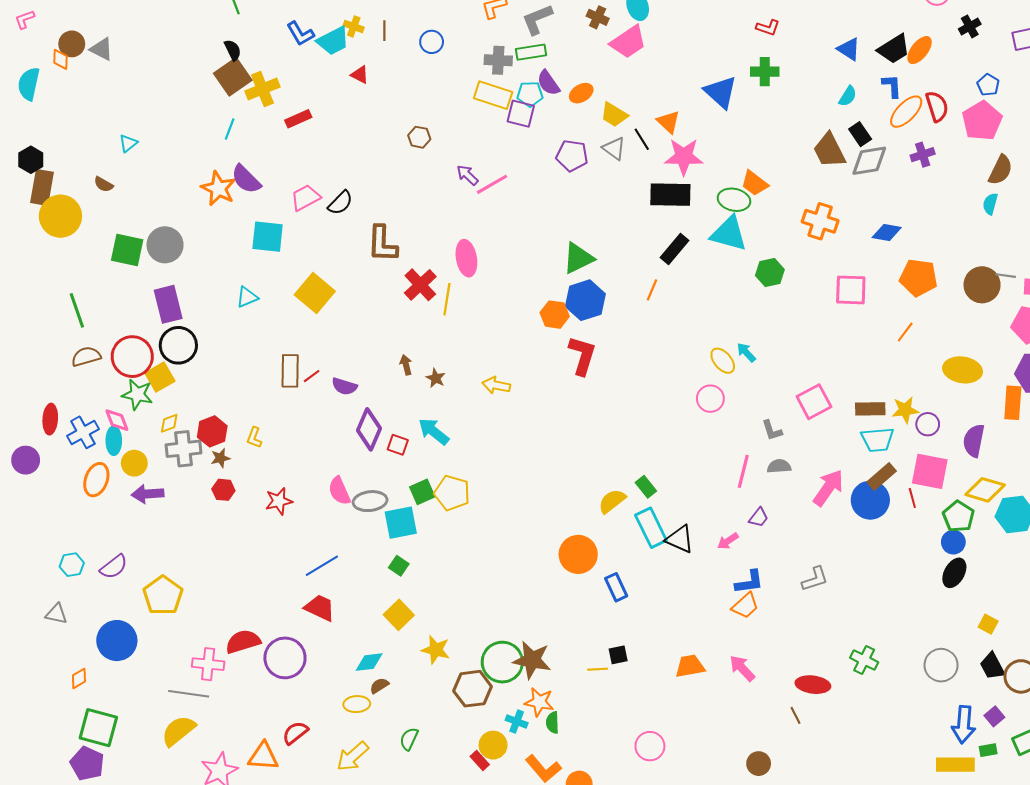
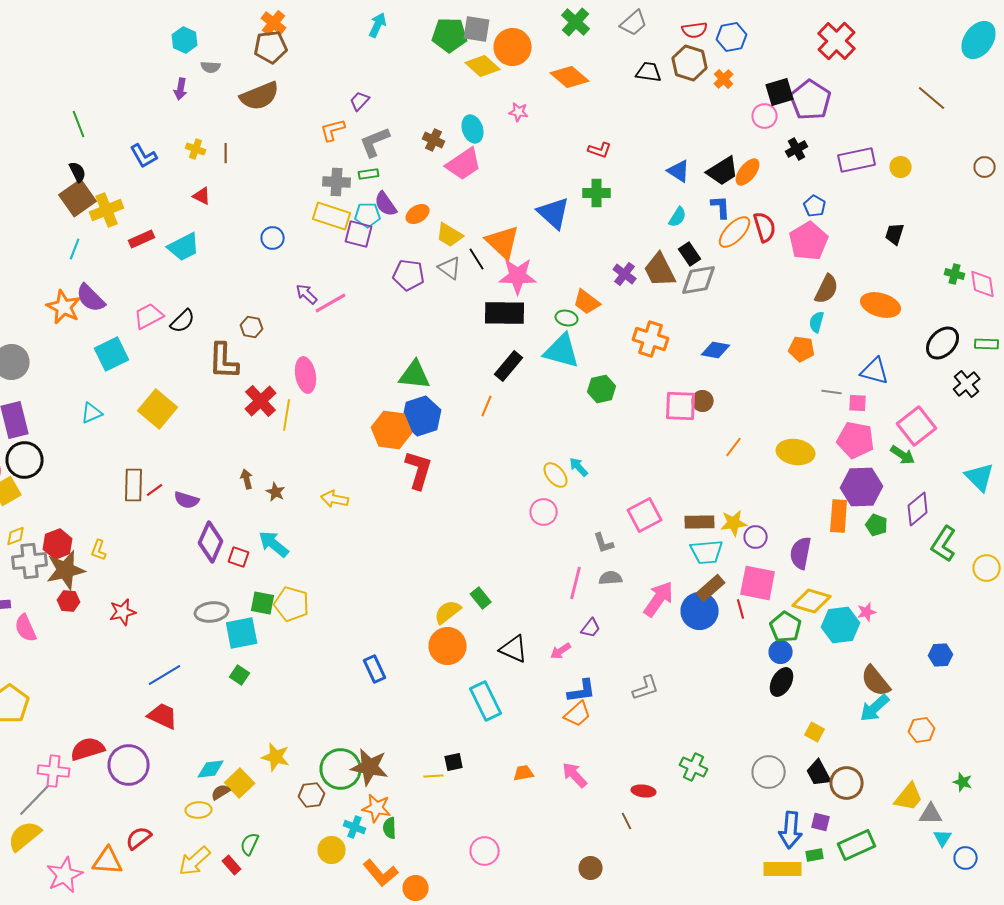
cyan trapezoid: (333, 41) -> (184, 247), moved
blue circle: (432, 42) -> (273, 238), moved
green rectangle: (531, 52) -> (369, 174), size x0.7
orange triangle: (668, 122) -> (503, 242), size x1.5
brown hexagon: (419, 137) -> (252, 327), moved
purple cross: (923, 155) -> (625, 274), moved, turned -35
green ellipse: (734, 200) -> (567, 318), size x0.7
cyan square: (268, 237) -> (112, 354), turned -32
green triangle: (578, 258) -> (415, 375), turned 32
orange pentagon: (918, 278) -> (802, 349), moved, size x0.7
brown circle: (982, 285) -> (703, 401), moved, size x0.6
orange hexagon: (555, 315) -> (392, 430), size x1.4
yellow ellipse: (963, 370) -> (796, 452), moved
brown star: (220, 458) -> (66, 570), size x2.0
pink semicircle: (339, 491) -> (26, 628), moved
green square: (422, 492) -> (263, 603), turned 35
cyan rectangle: (651, 528) -> (486, 701), moved
orange circle: (578, 554) -> (448, 646), moved
blue rectangle: (616, 587) -> (375, 669), moved
yellow square: (399, 615) -> (240, 783), moved
orange trapezoid: (690, 666) -> (524, 773), size x0.7
red ellipse: (813, 685) -> (644, 791), size x0.7
brown hexagon: (473, 689) -> (312, 795), size x0.7
gray line: (189, 694) -> (35, 800), turned -54
purple square: (994, 716) -> (821, 822), turned -36
red rectangle: (480, 760) -> (232, 865), moved

